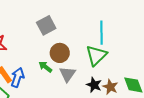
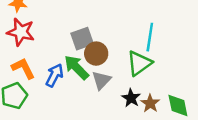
gray square: (46, 25) -> (82, 39), moved
green arrow: (45, 67) -> (76, 67), size x1.6
blue arrow: (17, 77) -> (54, 75), moved

